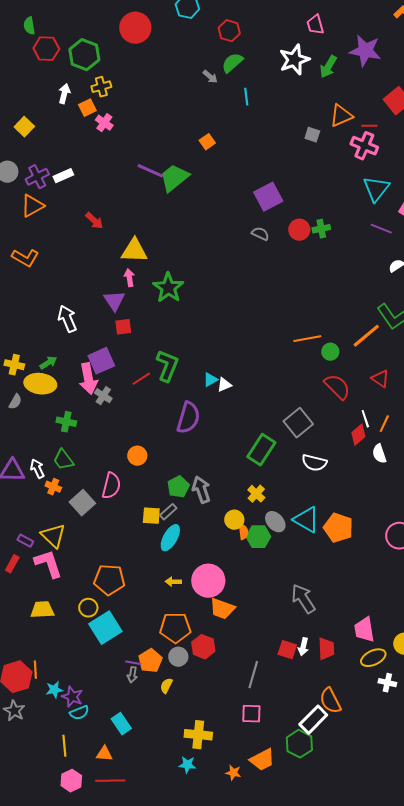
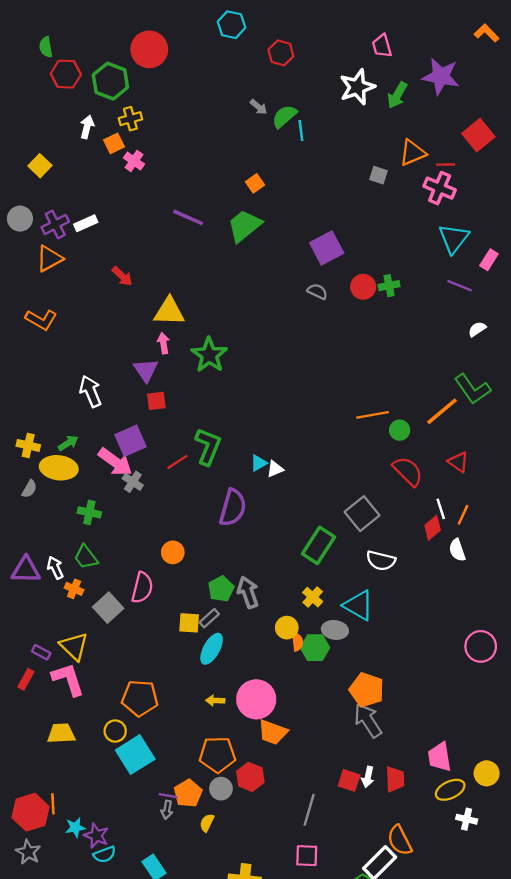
red circle: (135, 28) -> (149, 49), moved
green semicircle: (232, 63) -> (284, 116), moved
green trapezoid: (174, 178) -> (244, 226), moved
pink arrow: (88, 379) -> (115, 462), turned -44
cyan triangle: (306, 520) -> (358, 605), moved
gray ellipse: (275, 522) -> (335, 630), turned -40
orange pentagon: (338, 528) -> (367, 690), moved

